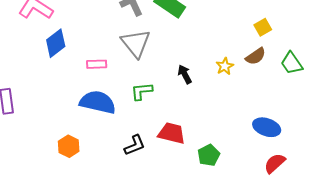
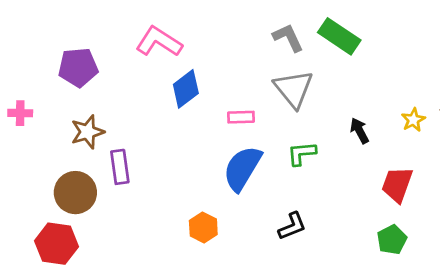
blue semicircle: (98, 102) -> (242, 168), turned -72
red trapezoid: (172, 133) -> (397, 184), moved, turned -84

